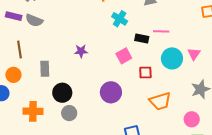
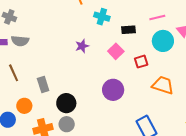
pink line: (161, 31) -> (157, 17), moved
purple star: (81, 51) -> (82, 46), moved
orange circle: (13, 75) -> (24, 106), moved
orange trapezoid: (160, 101) -> (163, 85), turned -130
gray circle: (69, 113) -> (67, 124), moved

